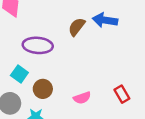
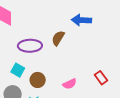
brown semicircle: (77, 27) -> (58, 38), moved

